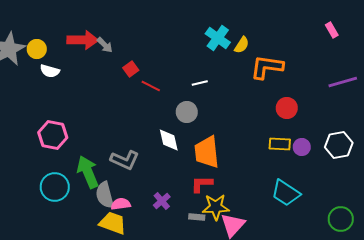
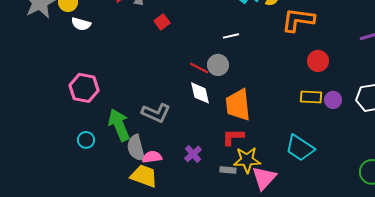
red line: (151, 86) -> (199, 68), moved
cyan circle: (55, 187) -> (86, 140), size x0.6
cyan trapezoid: (286, 193) -> (300, 148), moved

